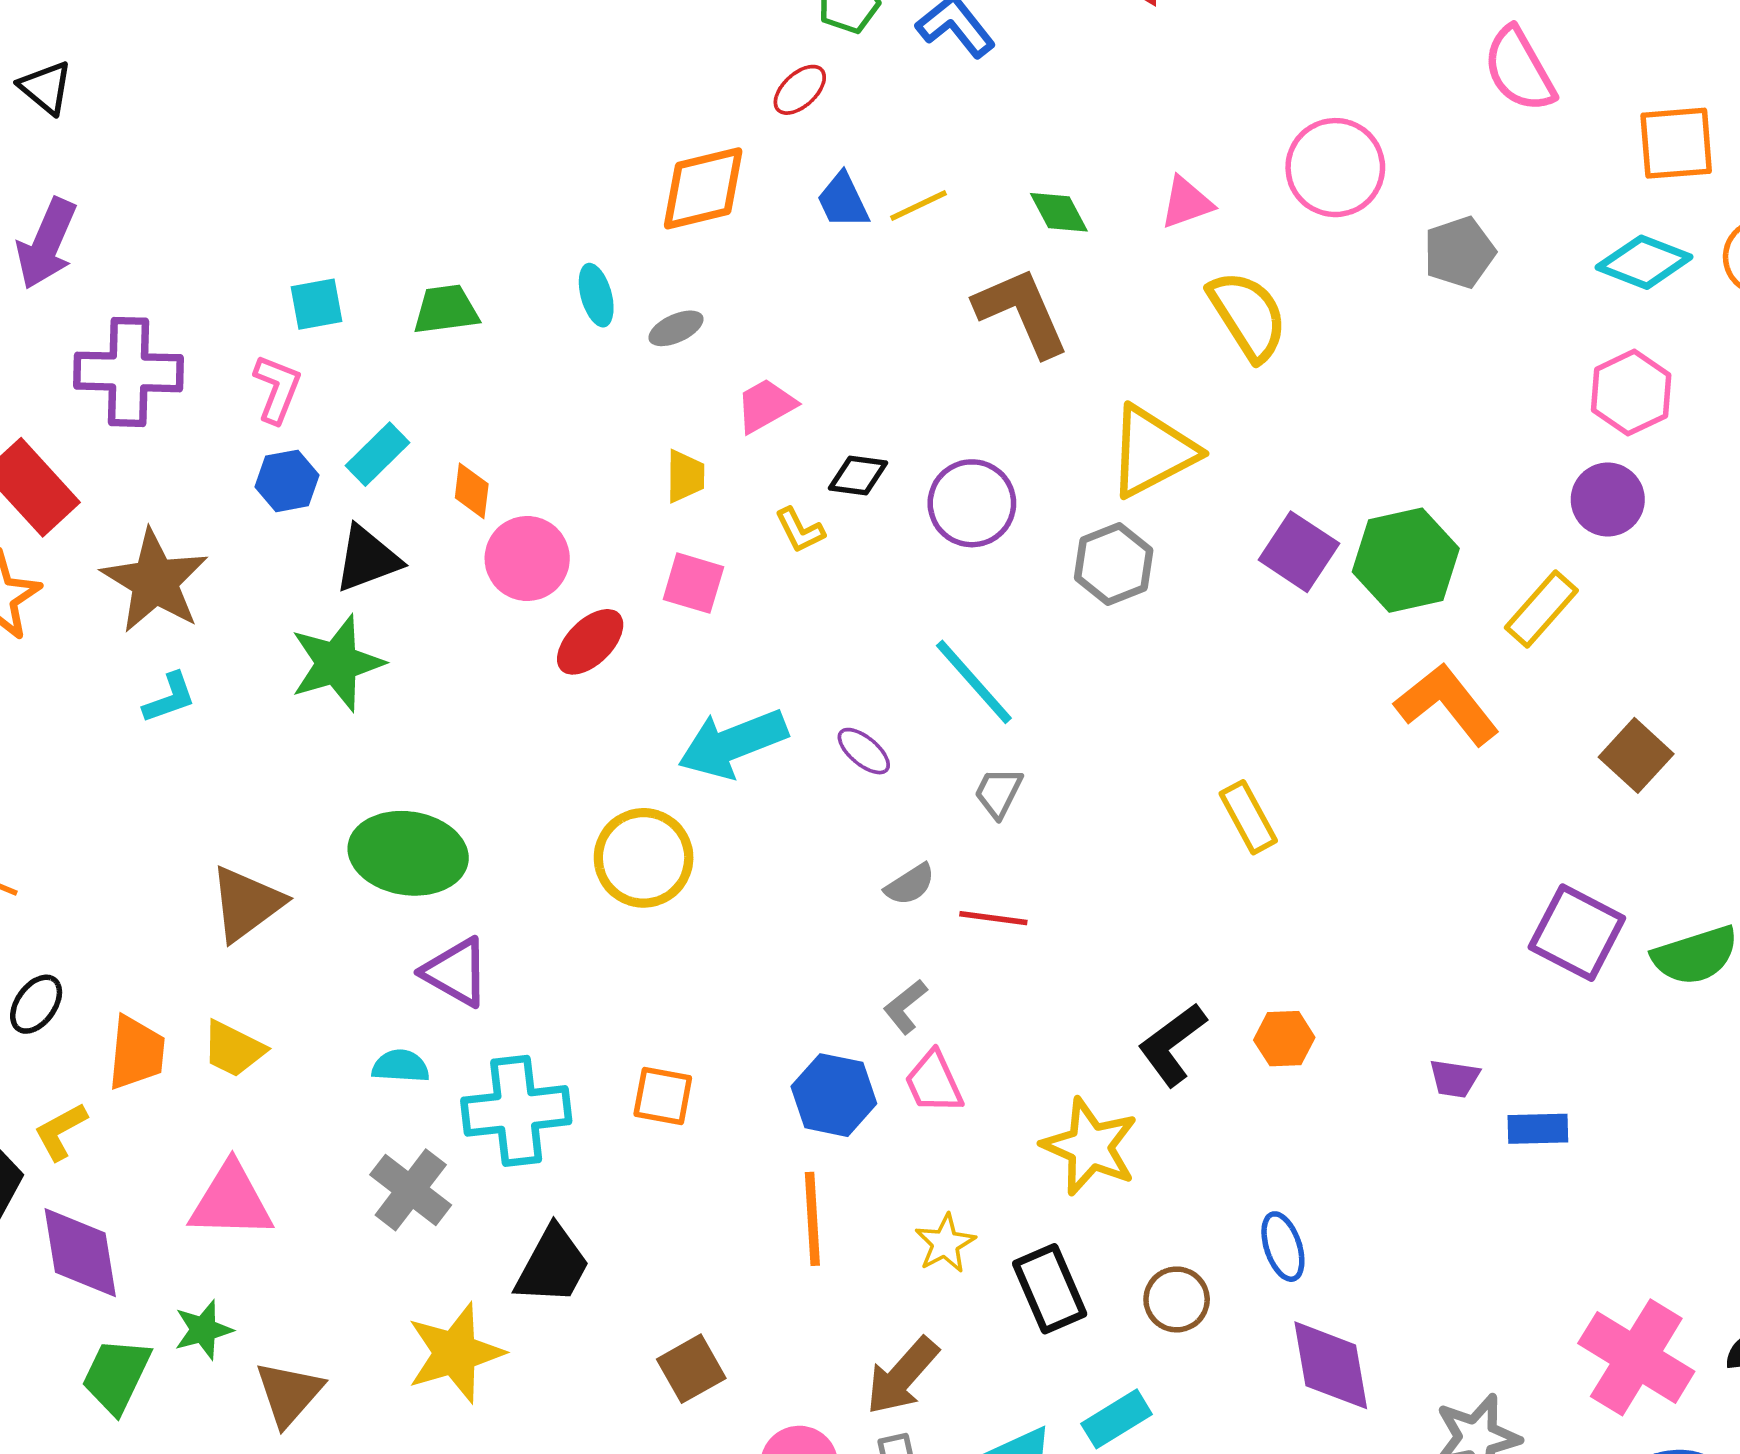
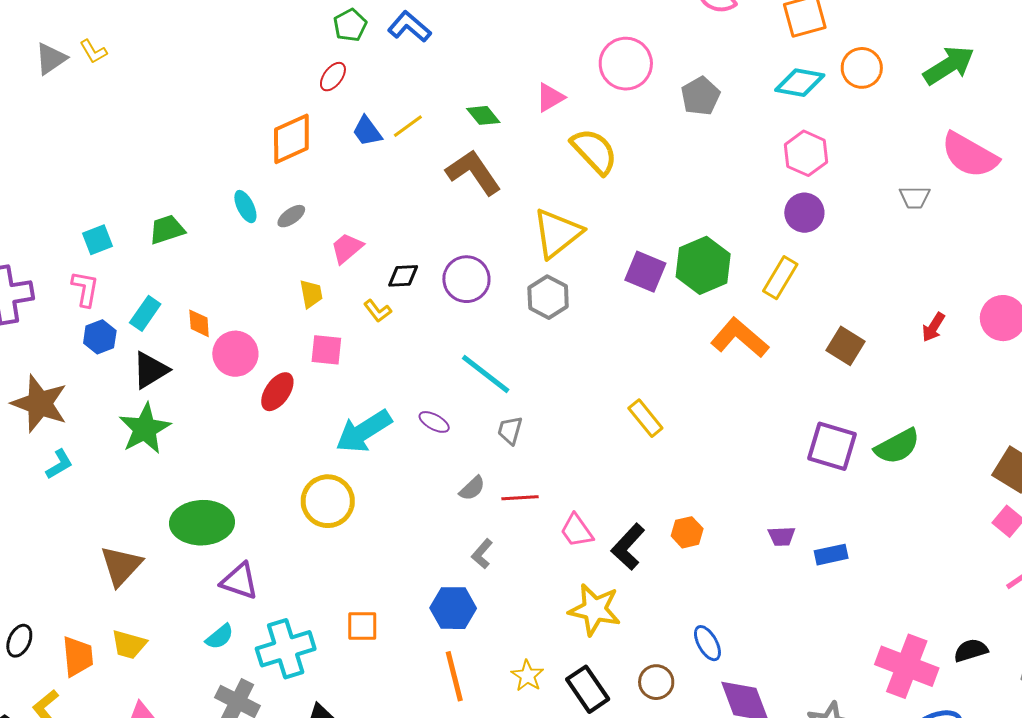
cyan semicircle: (401, 1066) -> (220, 637), turned 148
pink trapezoid: (934, 1082) -> (577, 531), moved

